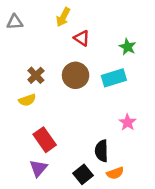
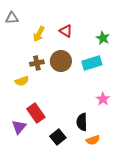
yellow arrow: (63, 17) -> (39, 34), moved
brown cross: (36, 75) -> (37, 63), moved, turned 32
purple triangle: (38, 168) -> (19, 127), moved
black square: (83, 174) -> (58, 137), moved

